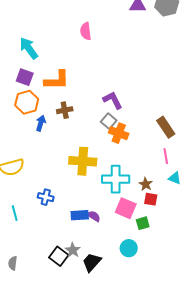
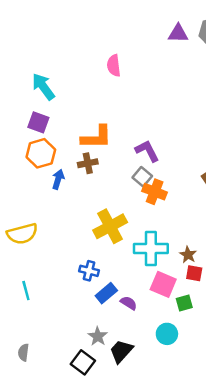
orange L-shape: (57, 80) -> (96, 137), moved
yellow cross: (83, 161) -> (110, 226), turned -32
blue cross: (46, 197) -> (89, 271), moved
blue rectangle: (80, 215) -> (106, 293), turned -36
purple semicircle: (94, 216) -> (129, 303), moved
black square: (59, 256) -> (83, 362), moved

